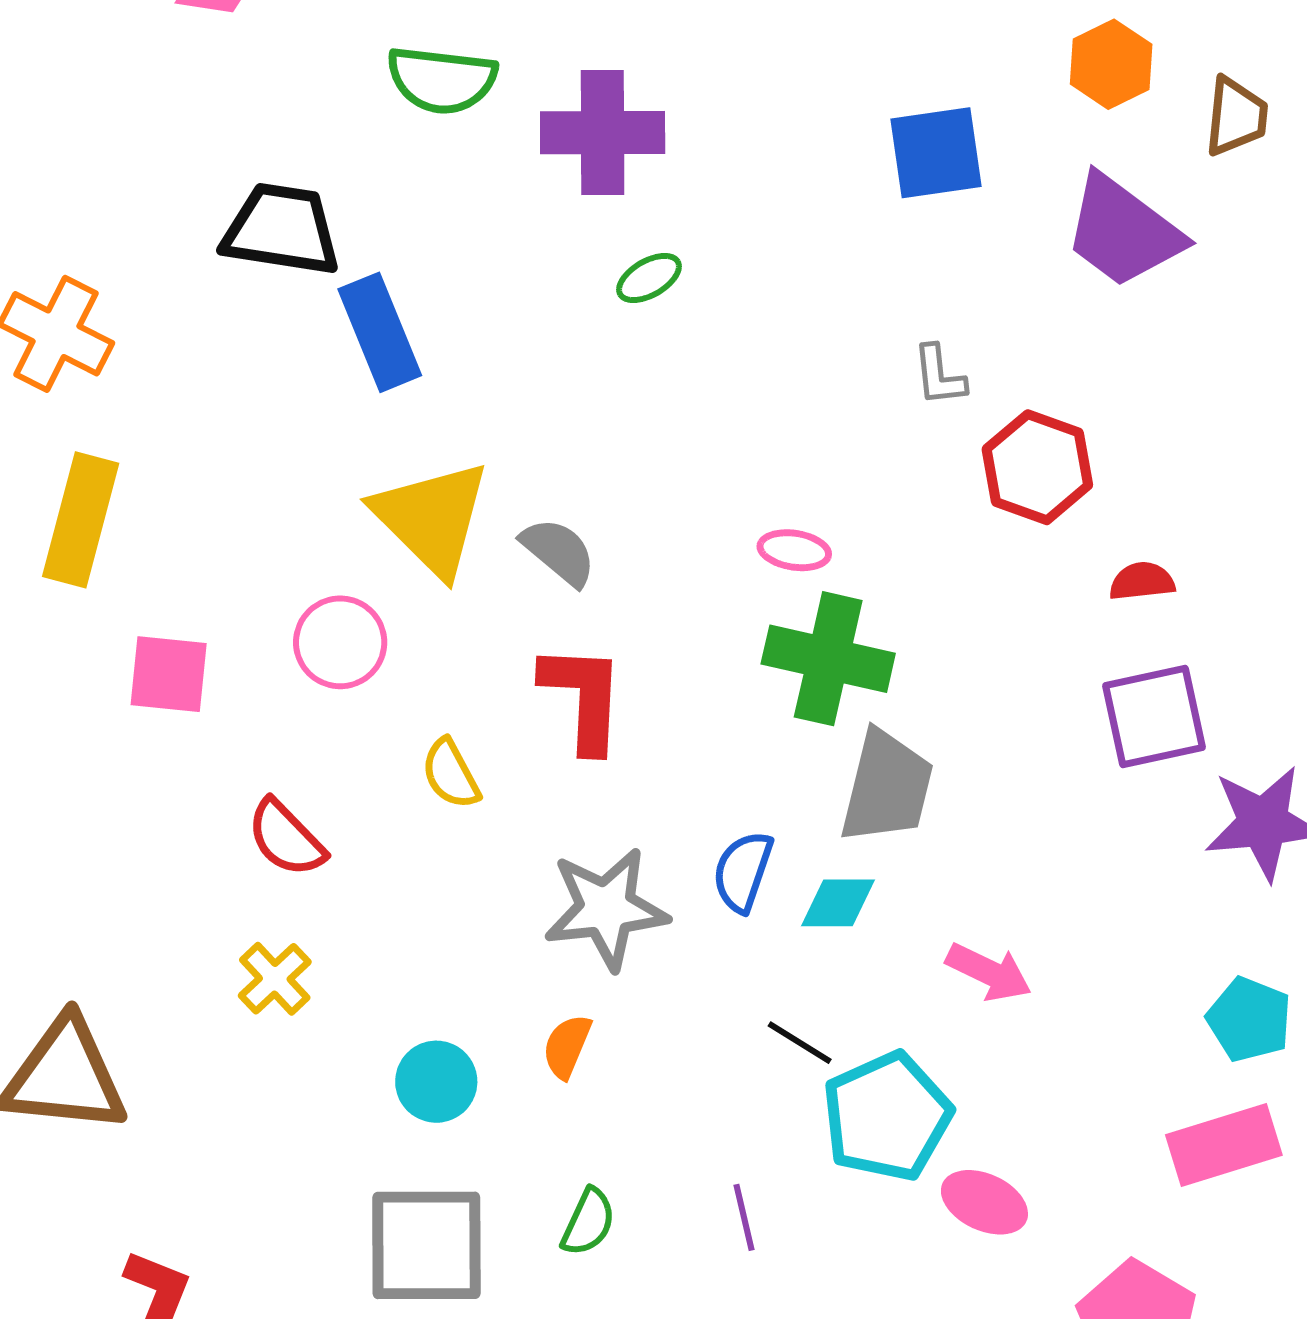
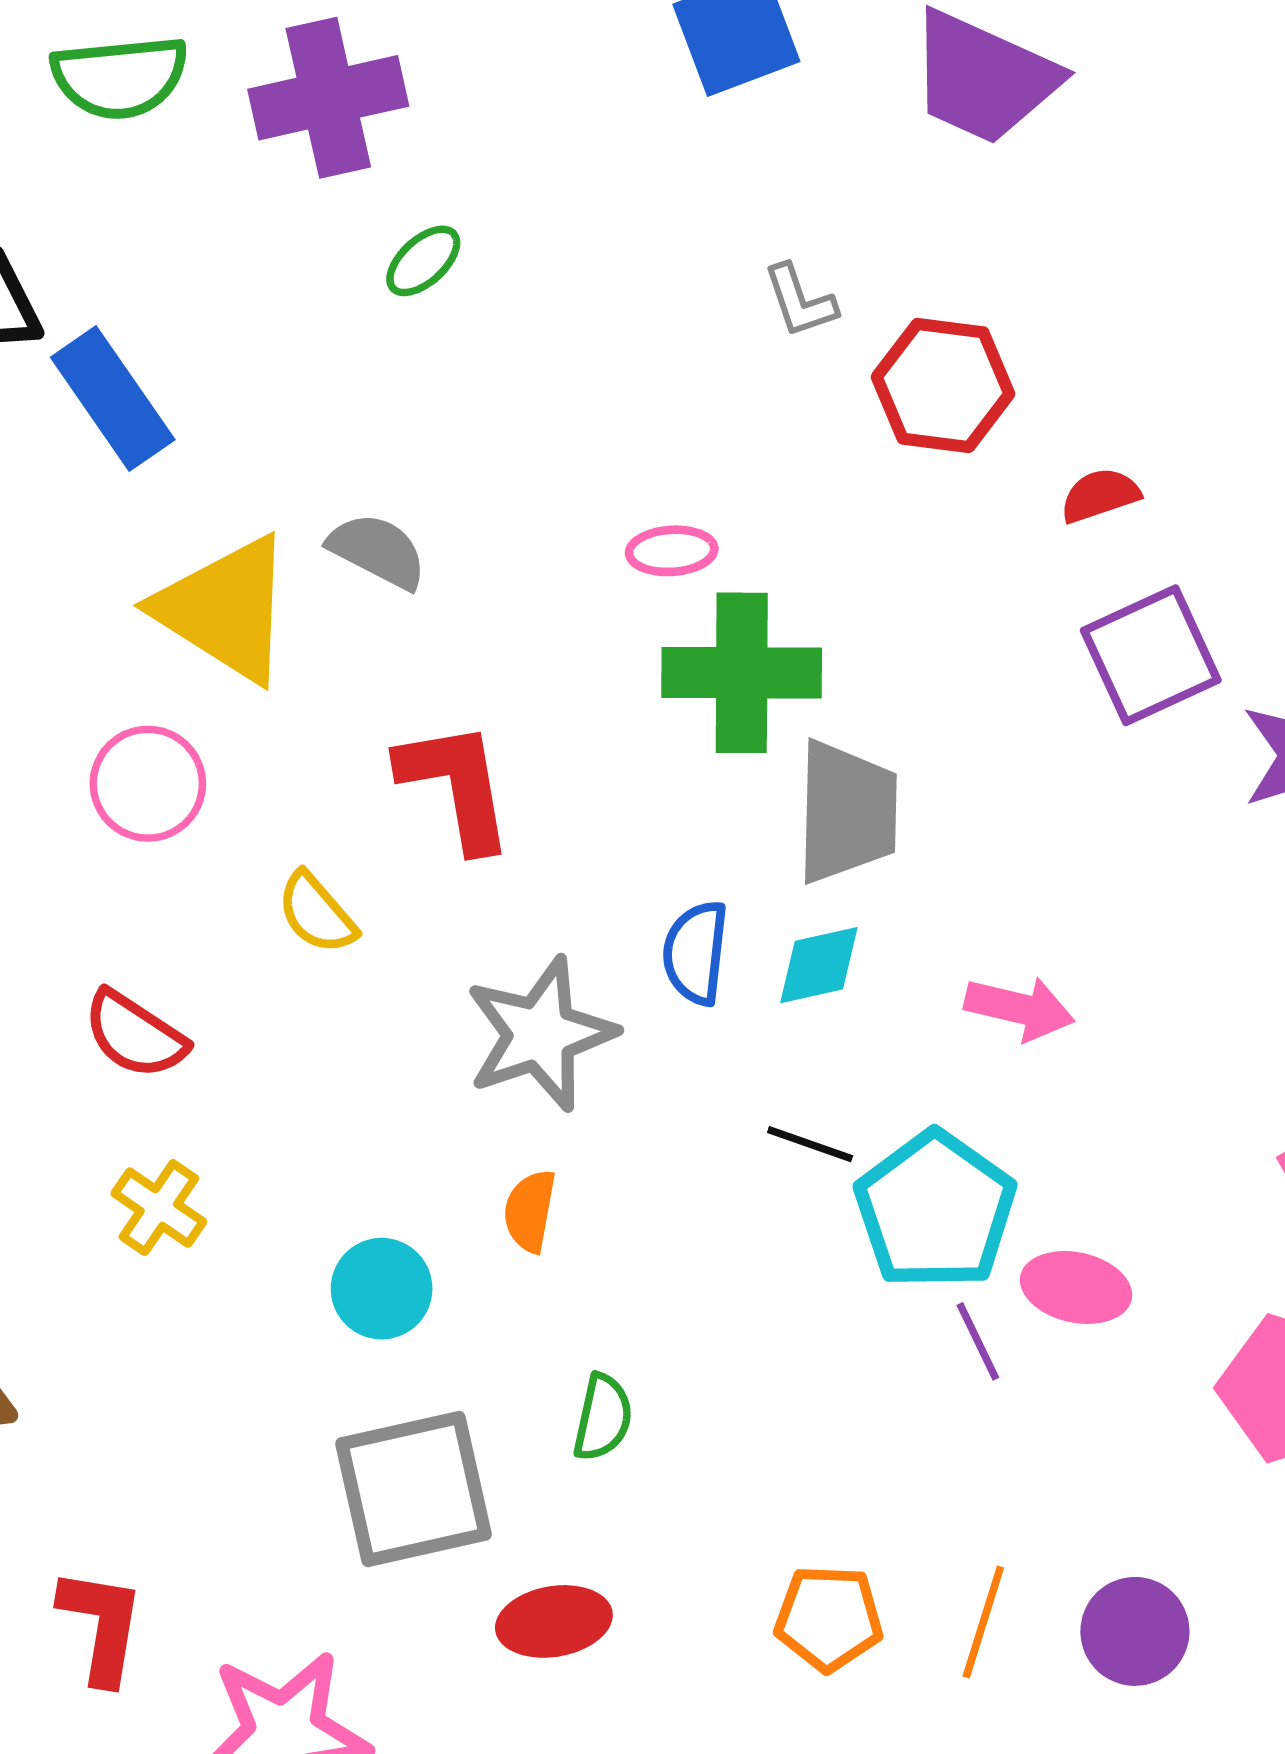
gray semicircle: (559, 552) -> (378, 551), moved
purple line: (744, 1217) -> (978, 1341), moved

